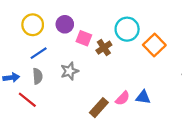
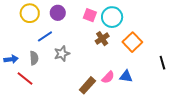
pink square: (84, 38) -> (90, 15), moved
orange square: (154, 45) -> (132, 42), moved
brown cross: (104, 48) -> (102, 39), moved
blue line: (39, 53) -> (45, 36), moved

